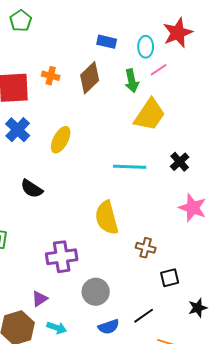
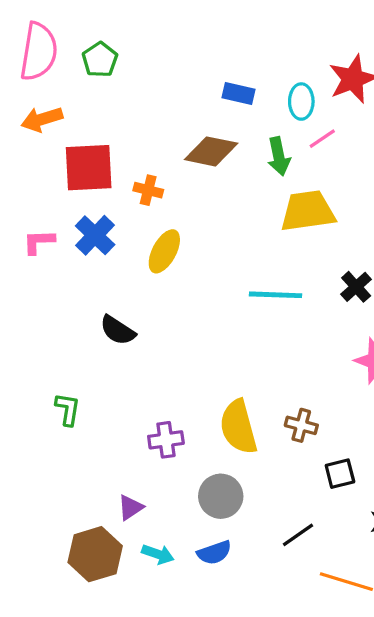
orange cross: (51, 76) -> (148, 190), moved
brown diamond: (90, 78) -> (211, 151), turned 56
yellow trapezoid: (150, 115) -> (308, 211), turned -132
yellow semicircle: (107, 218) -> (238, 427), moved
purple cross: (62, 257) -> (166, 440), size x0.7
blue semicircle: (109, 327) -> (214, 553), moved

